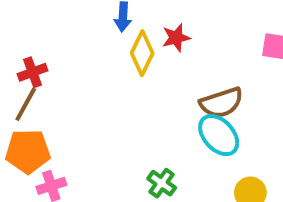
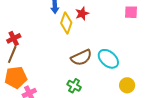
brown semicircle: (221, 103) -> (81, 58), moved
green cross: (162, 183) -> (74, 86), moved

